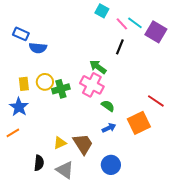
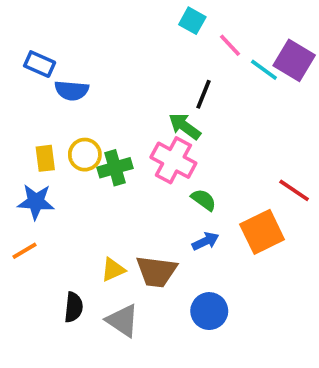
cyan line: (135, 23) -> (264, 70), moved
black line: (120, 47) -> (204, 94), moved
blue star: (19, 107) -> (36, 202), turned -30
brown trapezoid: (83, 144) -> (156, 271), turned 130

